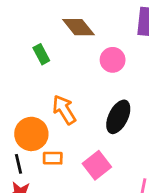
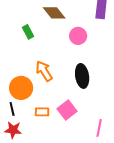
black ellipse: (118, 117) -> (82, 76), turned -35
orange rectangle: (53, 158) -> (42, 112), moved

